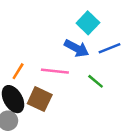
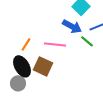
green line: (96, 81) -> (87, 41), moved

